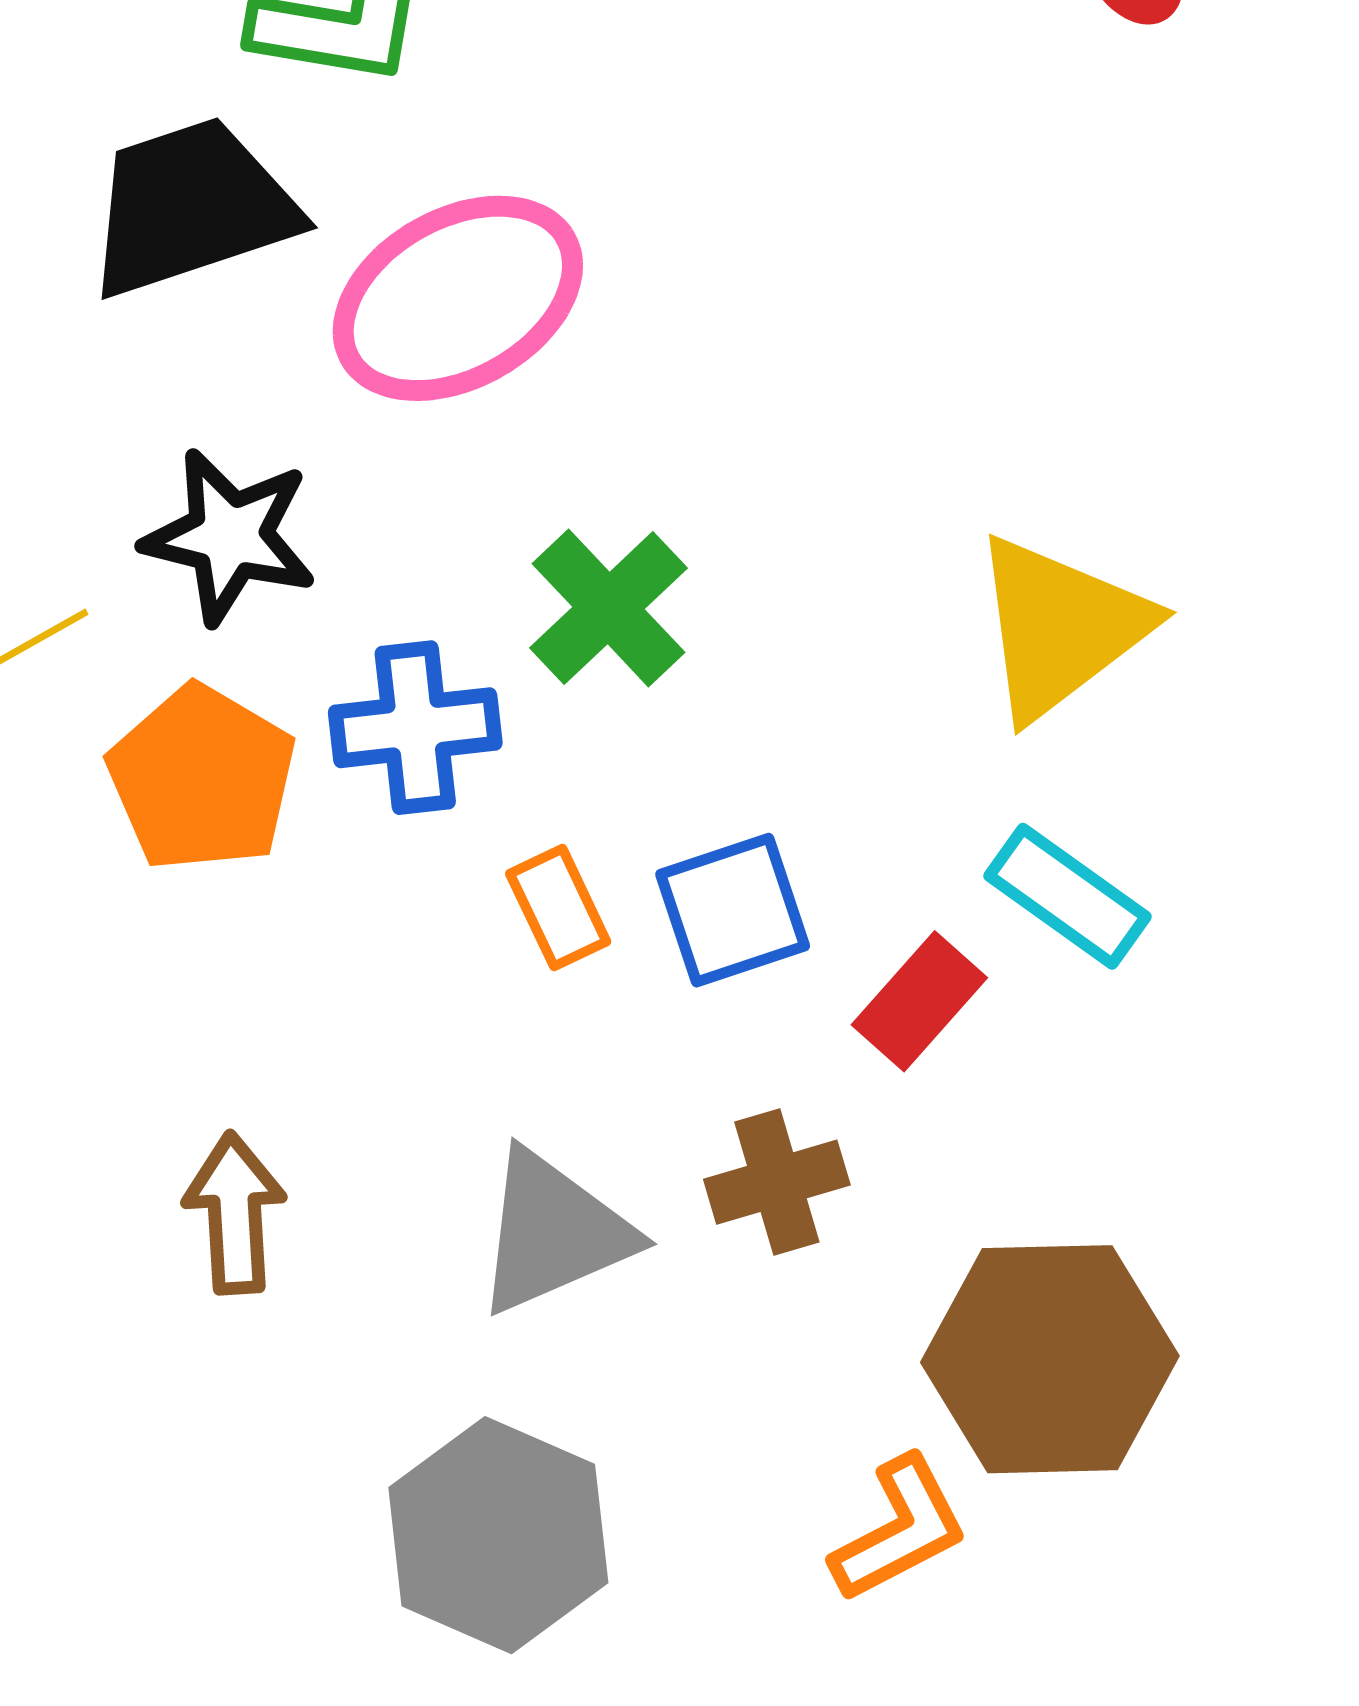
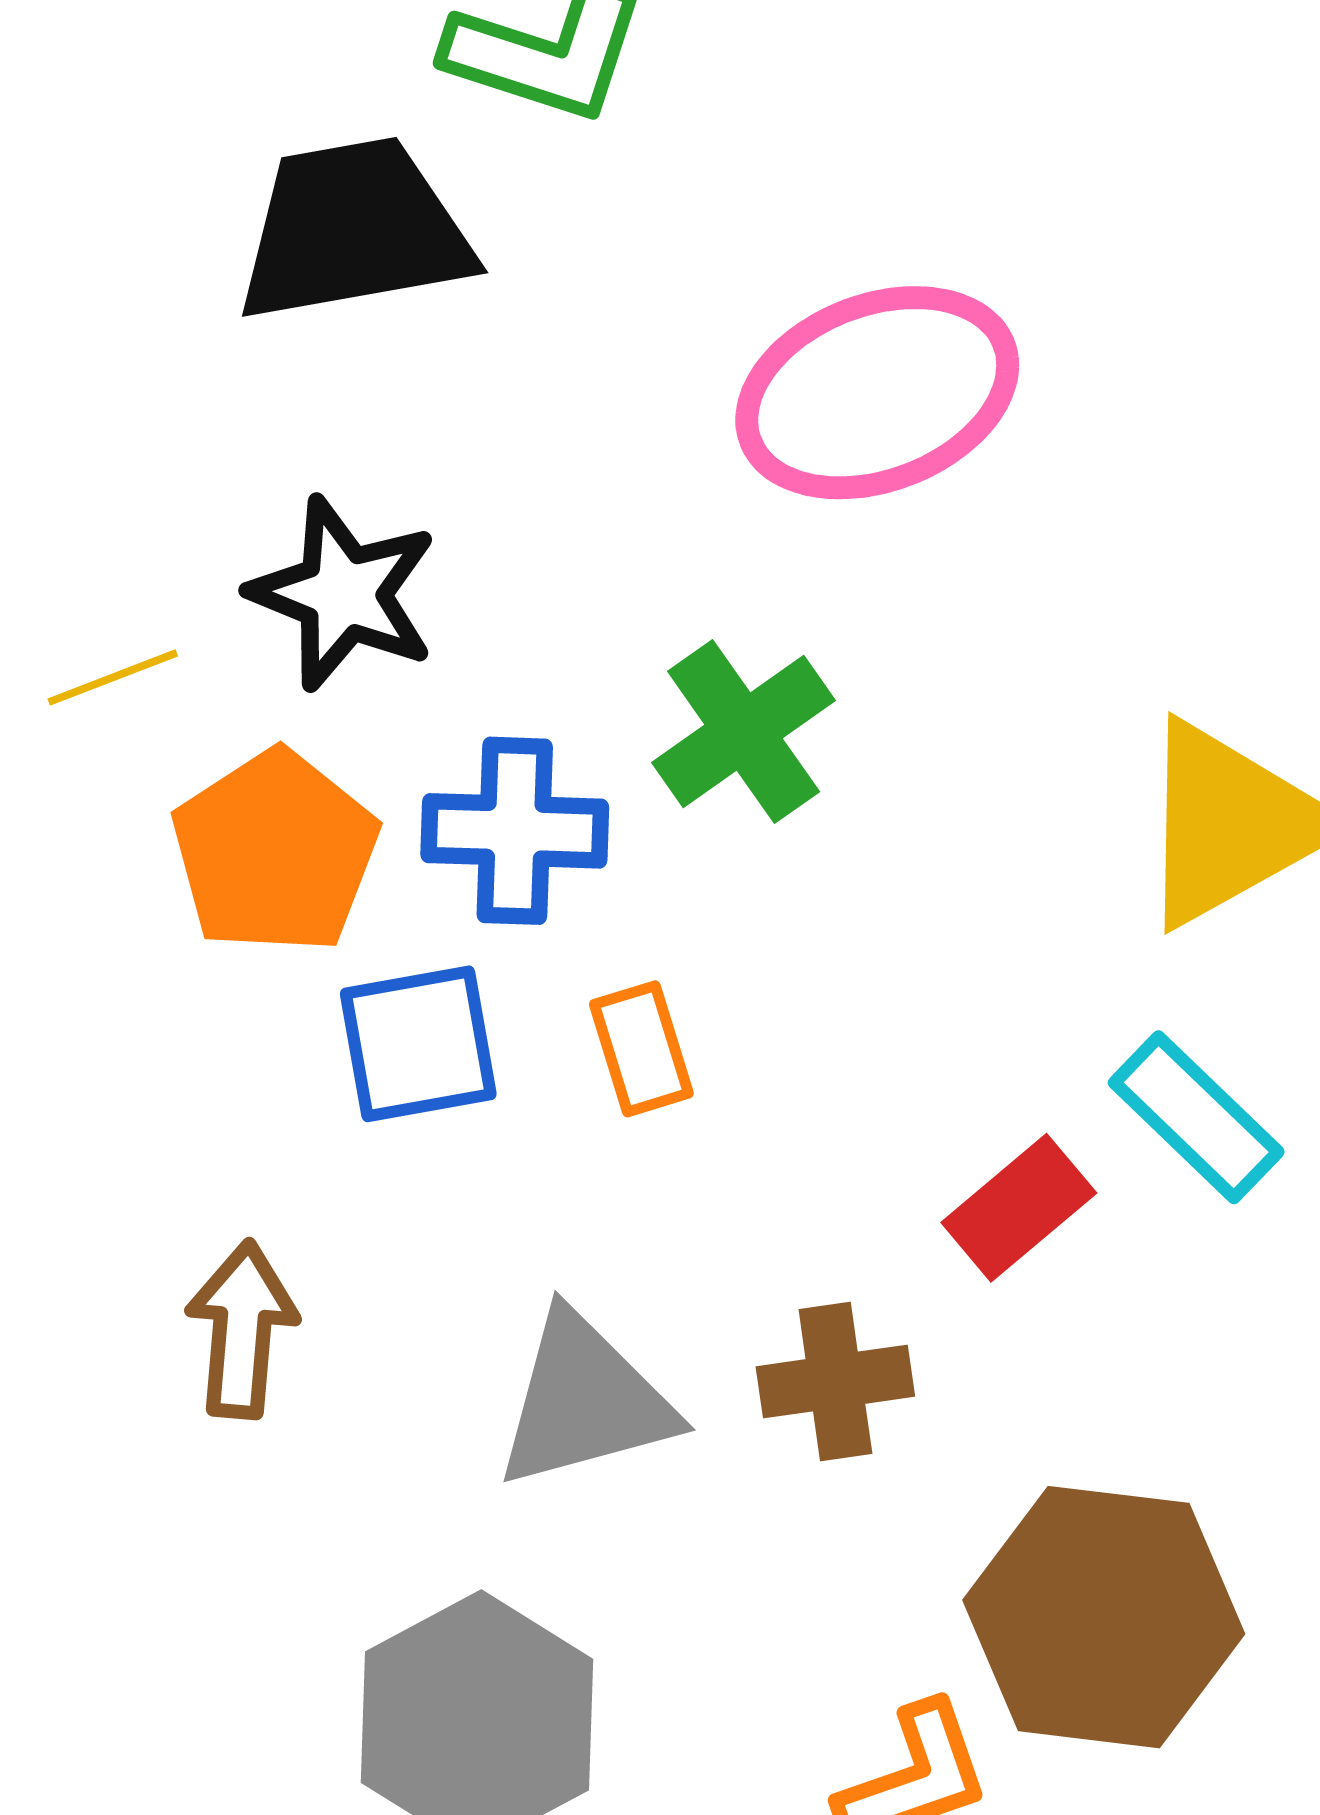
pink ellipse: (458, 298) -> (877, 393), moved
blue square: (733, 910) -> (418, 1044), moved

